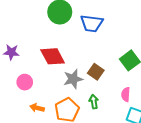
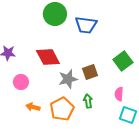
brown square: (96, 72) -> (90, 72), turned 35

